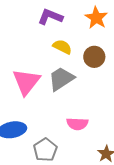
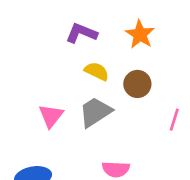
pink triangle: (26, 82) -> (51, 116), size x0.7

